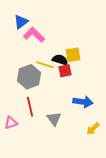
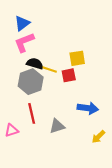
pink L-shape: (34, 35) -> (24, 42), moved, turned -65
black semicircle: (60, 60) -> (35, 64), moved
gray triangle: (54, 119) -> (57, 126), turned 49

